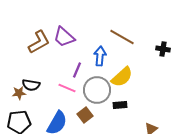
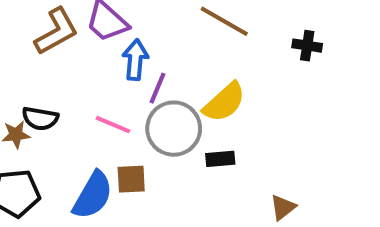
blue arrow: (100, 56) -> (135, 60), moved
purple line: (77, 70) -> (157, 88), moved
brown square: (85, 115) -> (131, 179), moved, turned 35

